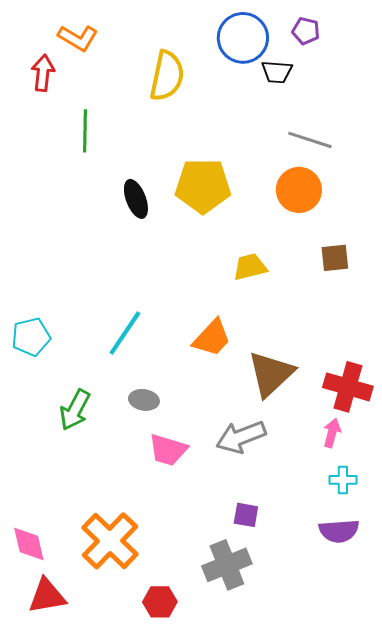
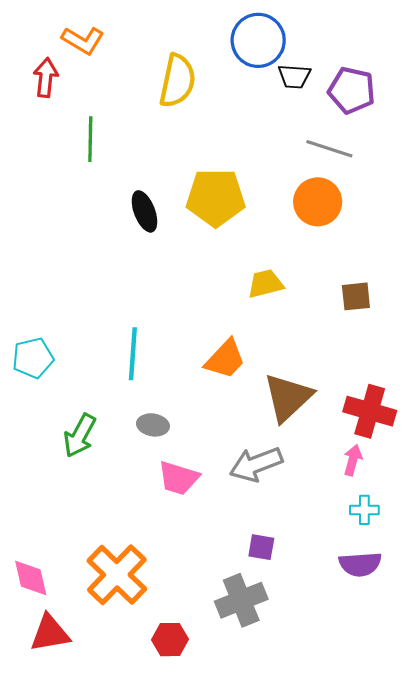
purple pentagon: (306, 31) -> (352, 90), moved, size x1.6
brown square: (335, 258) -> (356, 296), moved
cyan line: (125, 333) -> (133, 354), turned -30

